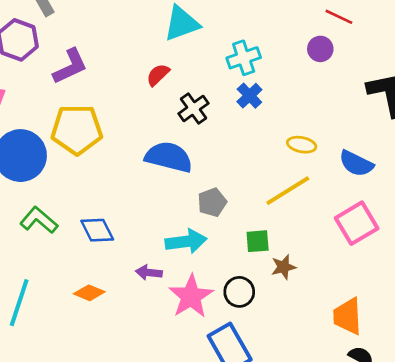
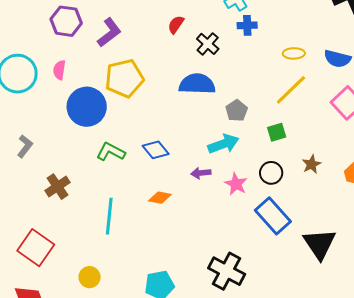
blue cross: (249, 96) -> (247, 25), turned -36
brown star: (283, 267) -> (312, 164), moved
pink star: (191, 296) -> (236, 184), size x0.7

